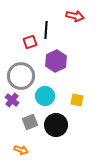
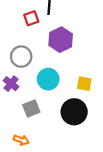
gray circle: (21, 76) -> (21, 57), size x0.7
black circle: (56, 125) -> (74, 112), moved

